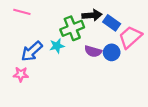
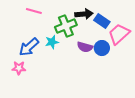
pink line: (22, 12) -> (34, 11), moved

